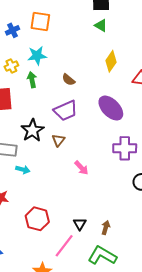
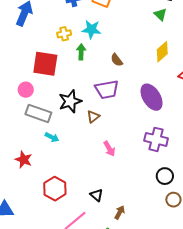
black triangle: (80, 224) -> (97, 195), moved, turned -32

